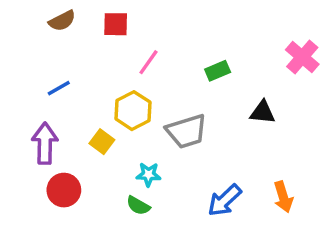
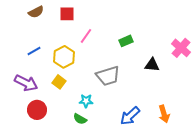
pink cross: (302, 57) -> (181, 48), moved
yellow hexagon: (133, 111) -> (64, 57), moved
purple arrow: (45, 143) -> (26, 83), turned 115

